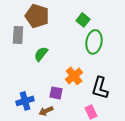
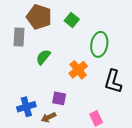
green square: (83, 20) -> (72, 20), moved
orange cross: (74, 76) -> (78, 70), moved
black L-shape: (100, 88) -> (113, 81), moved

